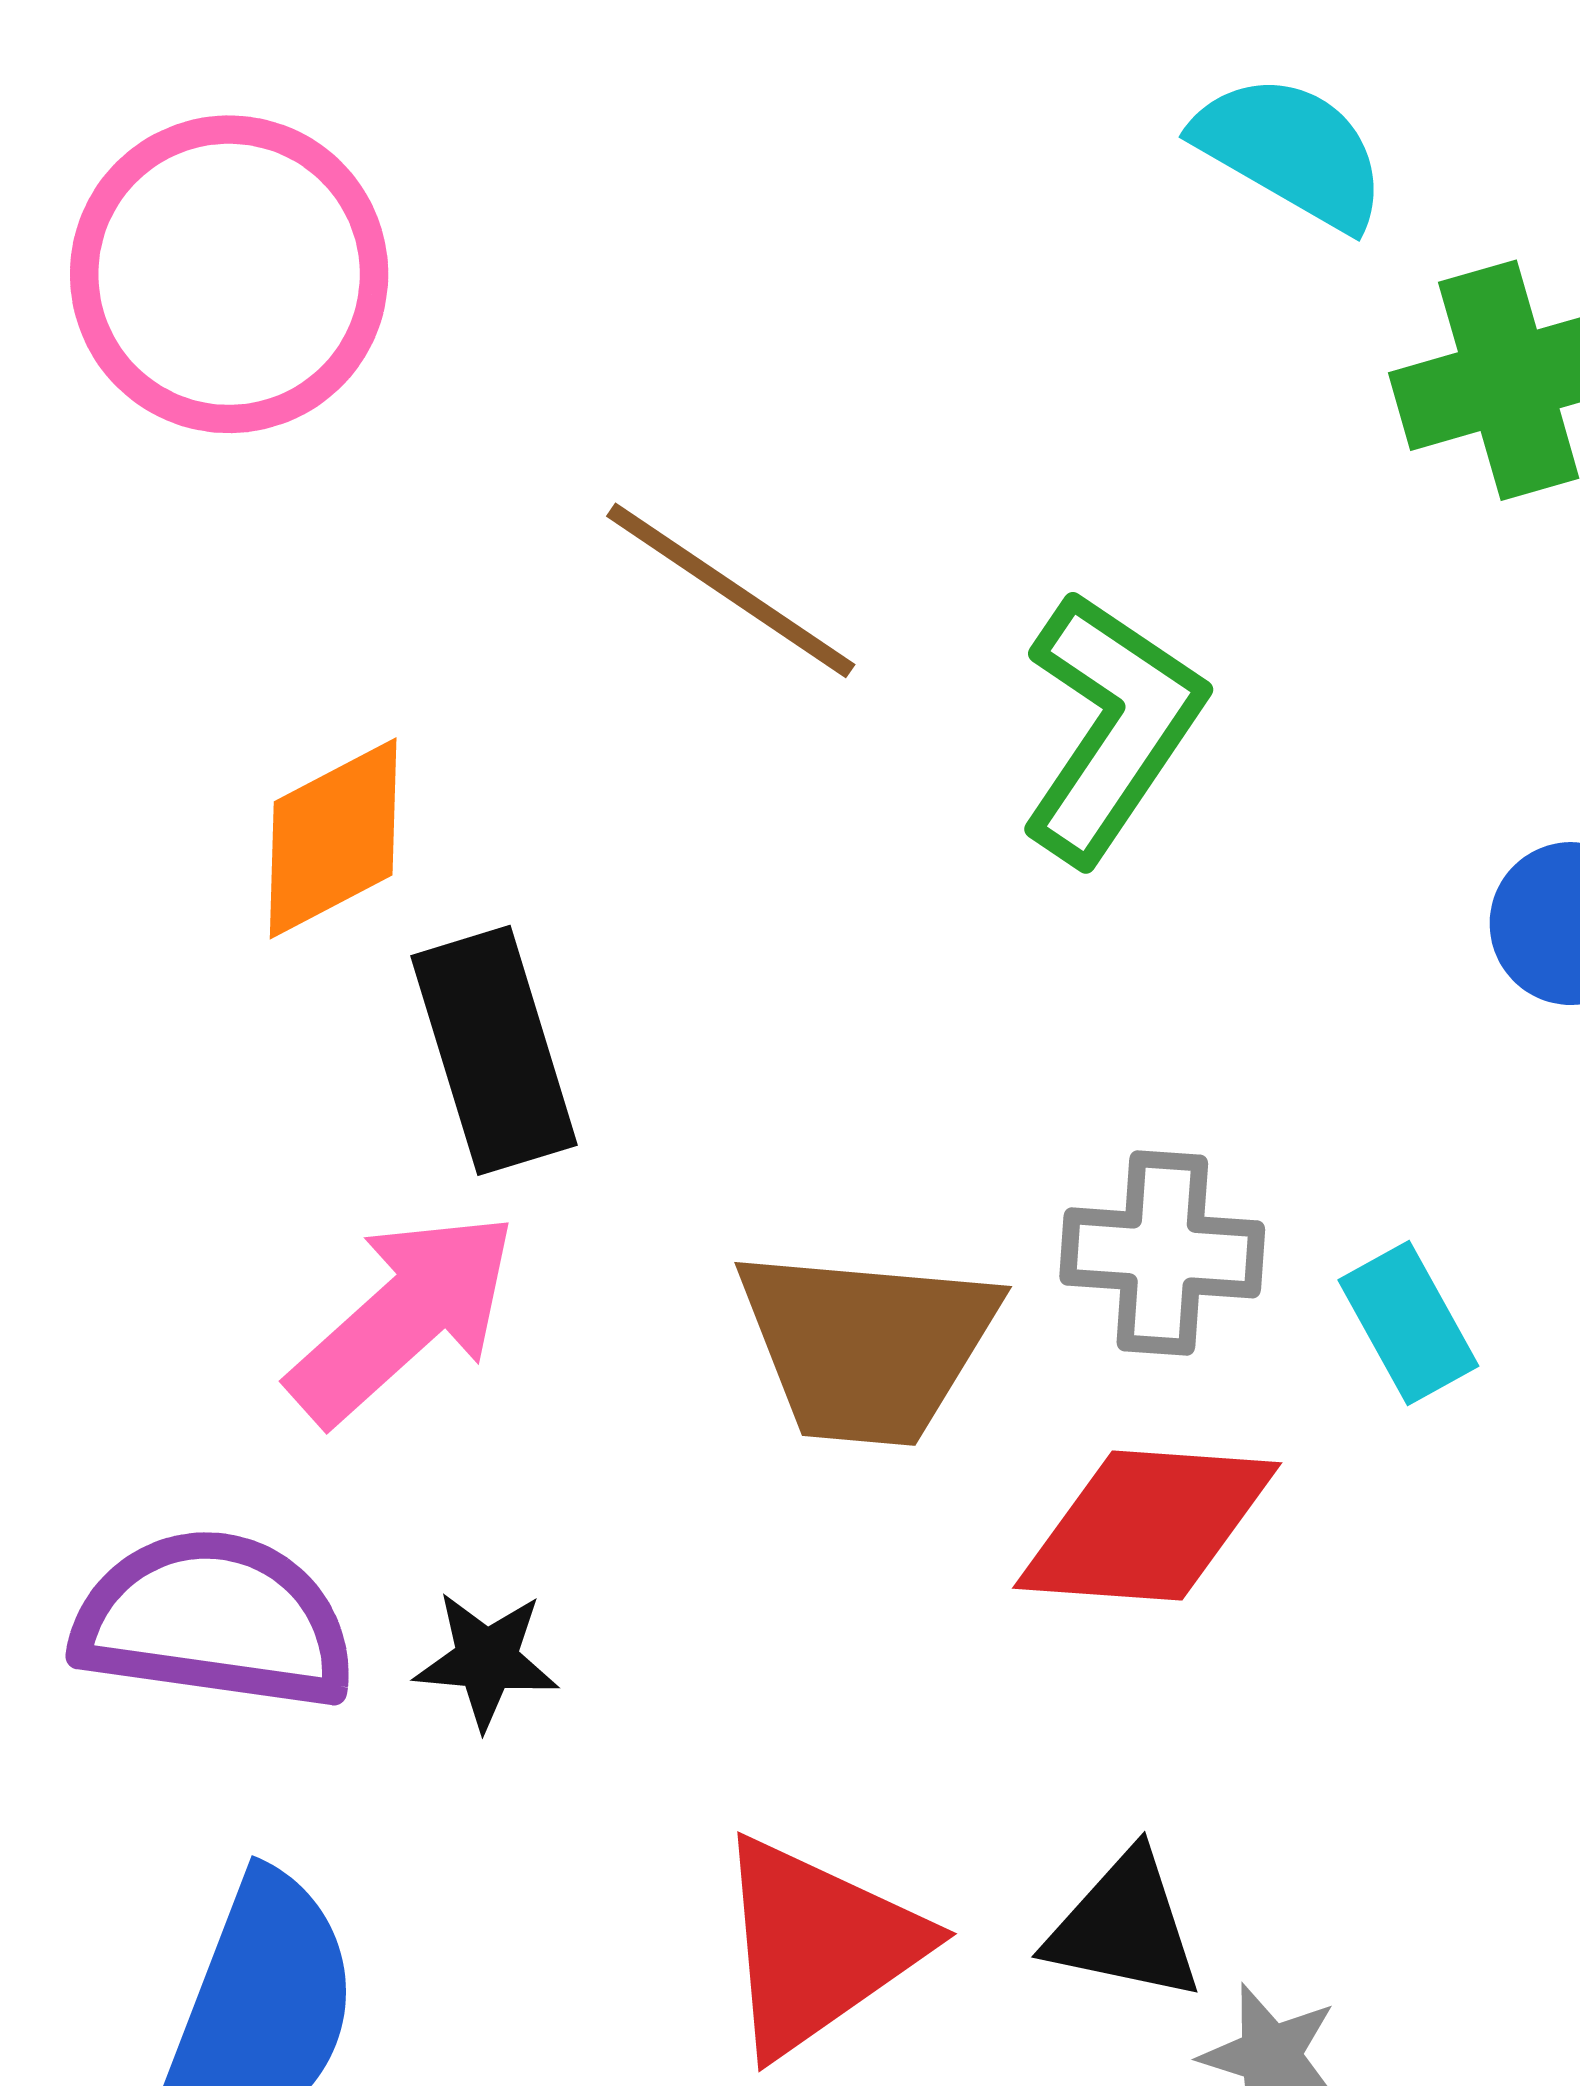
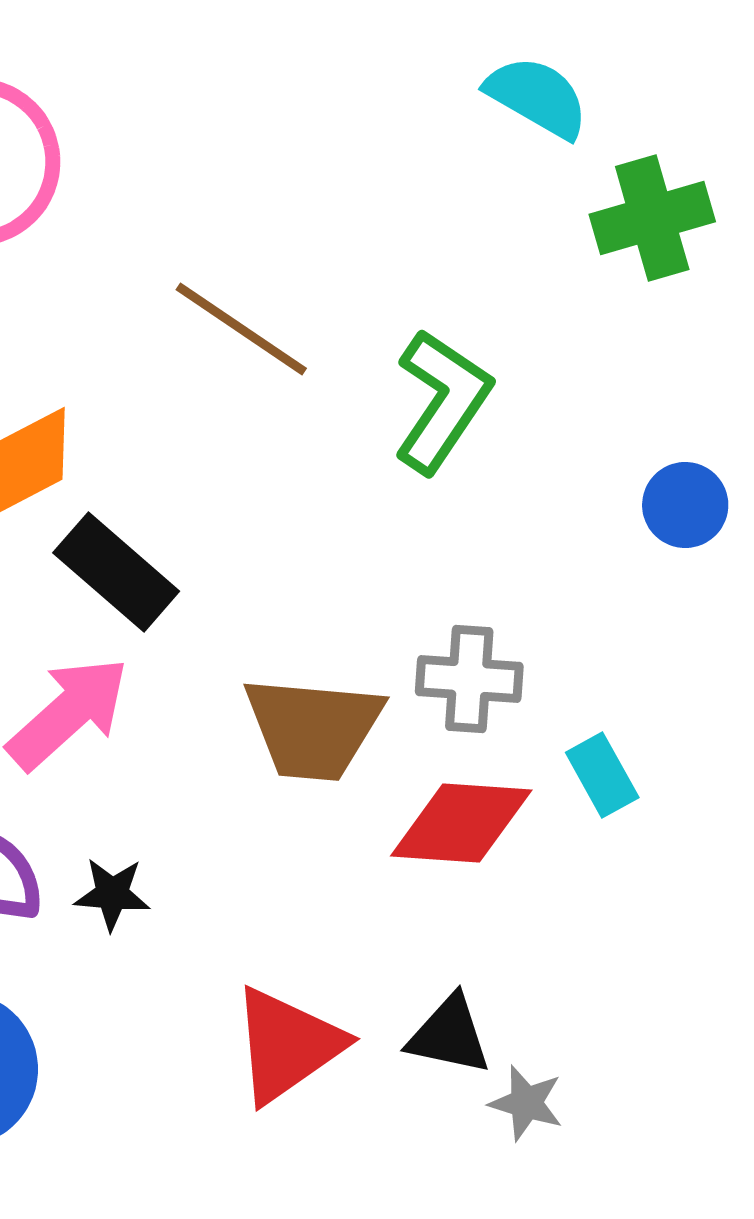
black rectangle: (494, 1050) -> (116, 572), turned -32
cyan rectangle: (1408, 1323) -> (602, 775), moved

